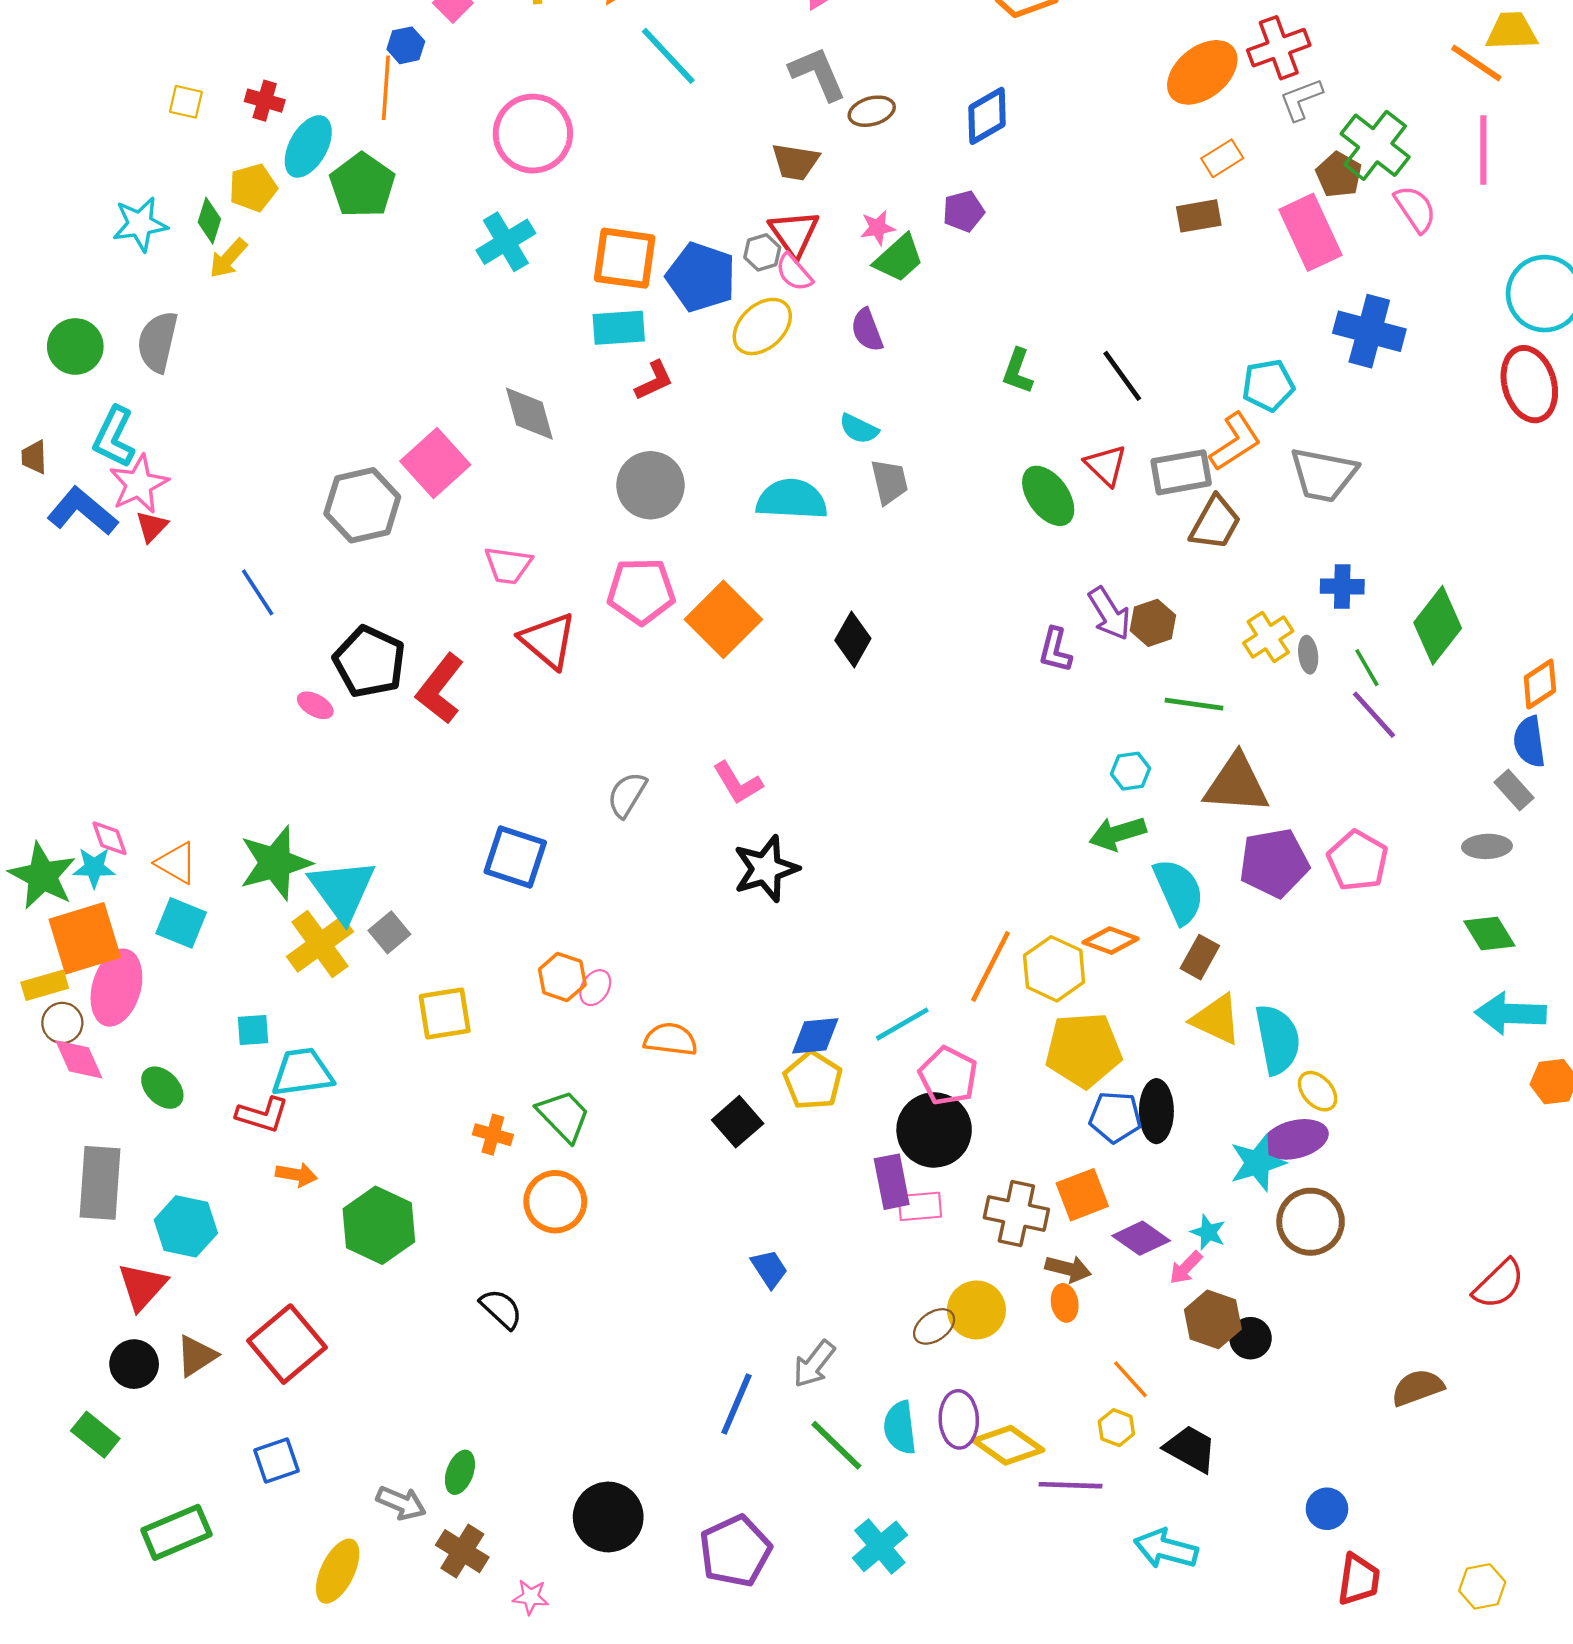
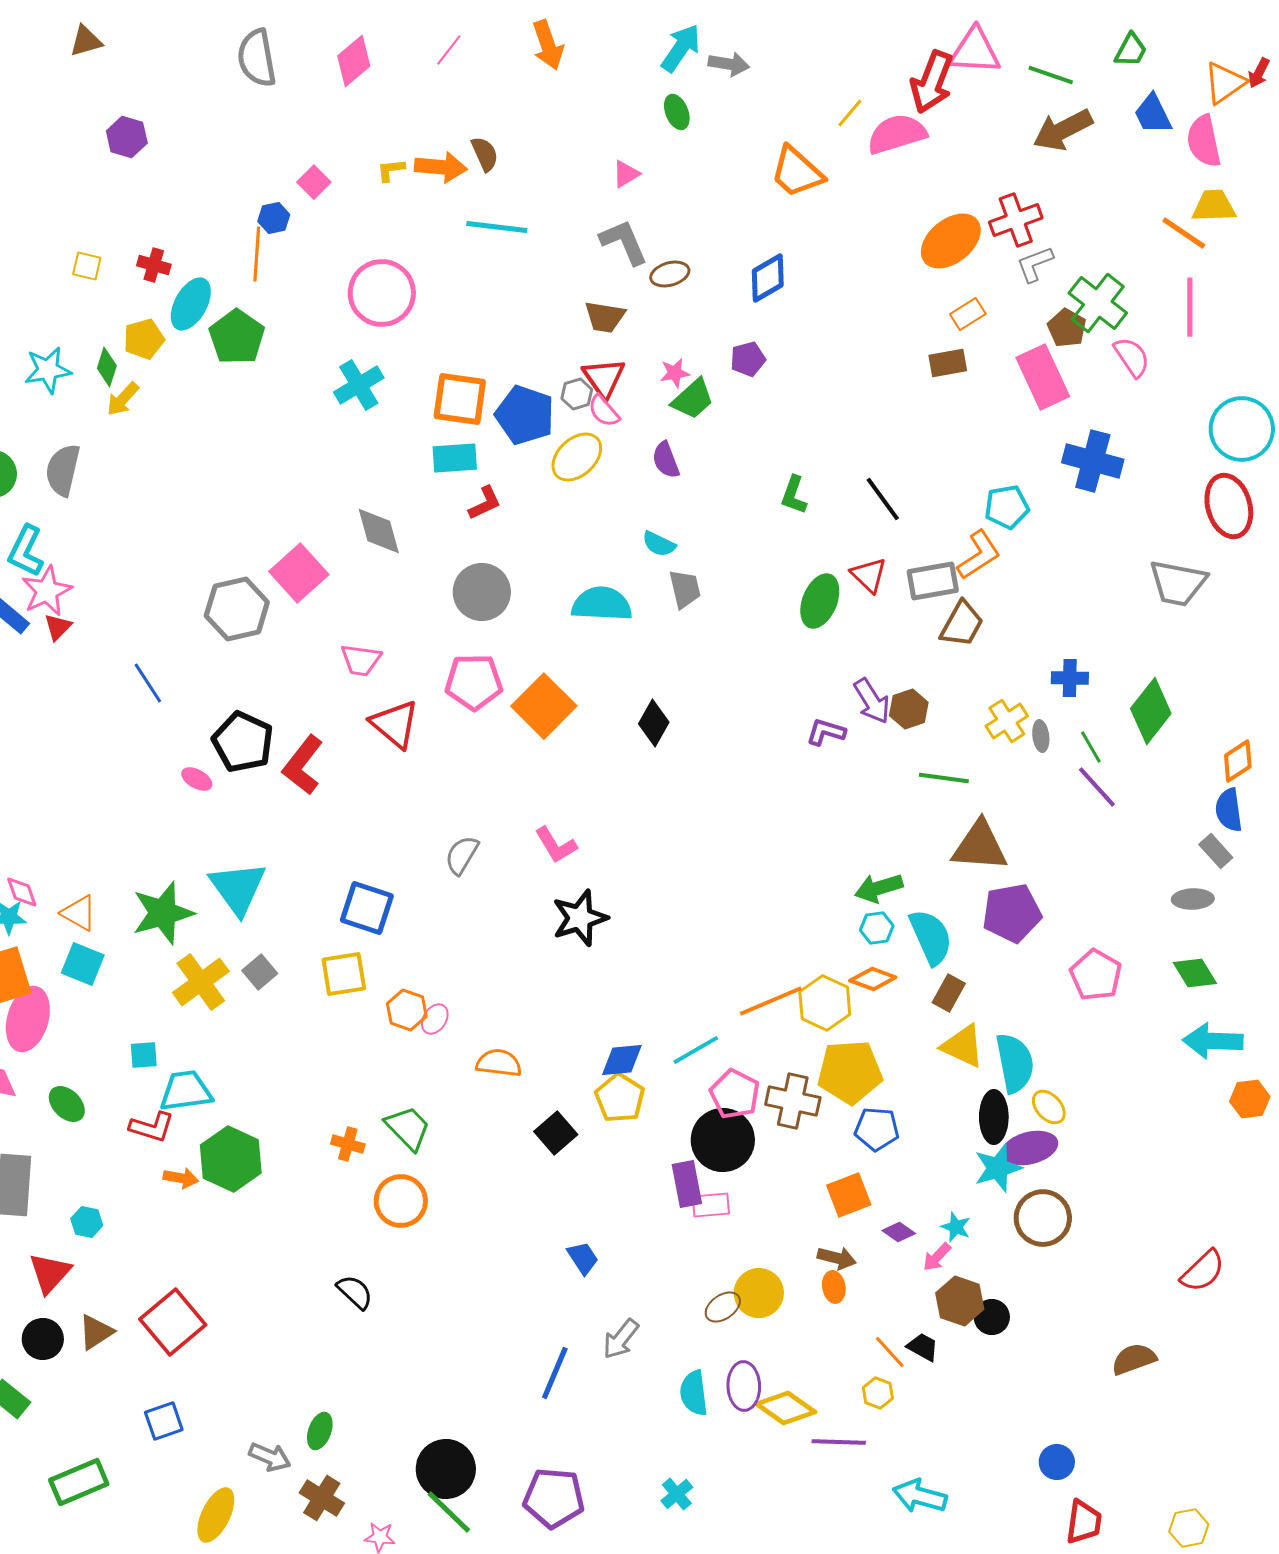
cyan line: (668, 56) -> (497, 227), turned -40
gray trapezoid: (1323, 475) -> (1178, 583), moved
green ellipse: (1048, 496) -> (820, 601), turned 58
purple L-shape: (1055, 650) -> (826, 732), turned 93
cyan hexagon: (1131, 771) -> (877, 928), moved
pink pentagon: (1358, 861) -> (1096, 975), moved
cyan triangle: (342, 890) -> (238, 888), moved
orange line: (991, 966) -> (771, 1001), turned 40
yellow square: (445, 1013) -> (344, 974), moved
black ellipse: (1156, 1111) -> (994, 1117), moved
brown cross: (1016, 1213) -> (793, 1101), moved
green hexagon: (379, 1225) -> (231, 1159), moved
cyan hexagon: (186, 1226) -> (87, 1222), size x0.6
purple diamond: (1141, 1238) -> (899, 1232), size x0.7
green line: (836, 1445) -> (449, 1512), moved
black trapezoid: (1191, 1449) -> (923, 1347), moved, size x0.7
cyan cross: (880, 1546) -> (677, 1494), size x0.7
purple pentagon: (735, 1551) -> (554, 1498), turned 30

